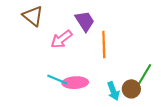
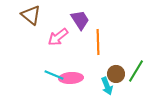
brown circle: (131, 89) -> (116, 74), moved

